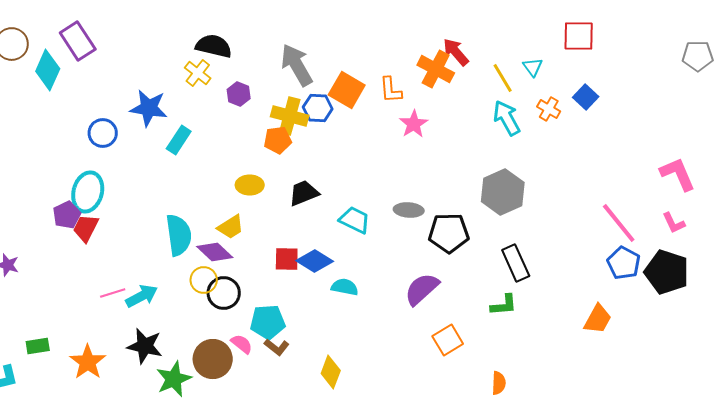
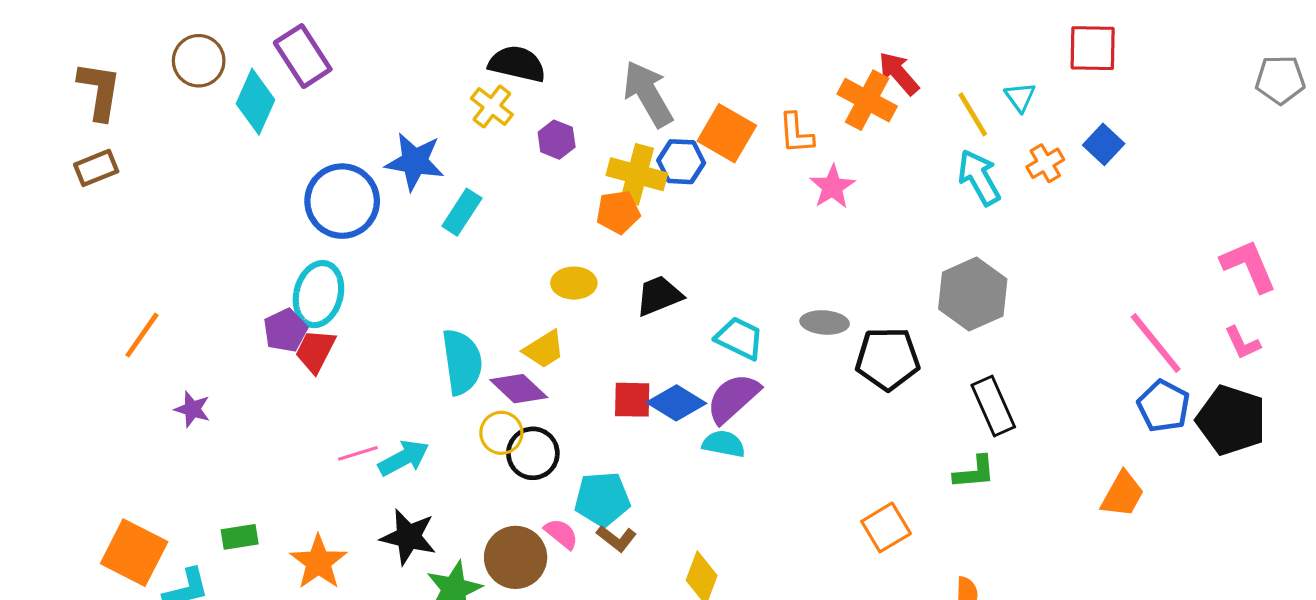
orange cross: (549, 109) -> (1045, 163), turned 30
blue circle: (103, 133) -> (342, 201), size x1.6
purple semicircle: (422, 289) -> (733, 398), moved

